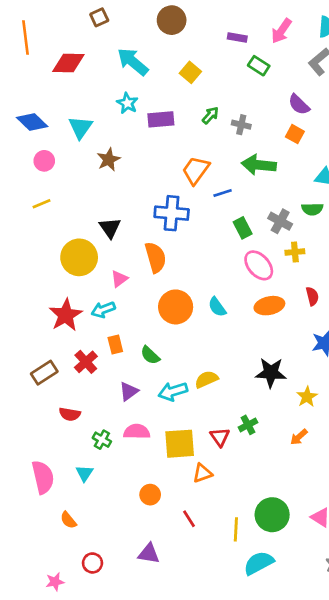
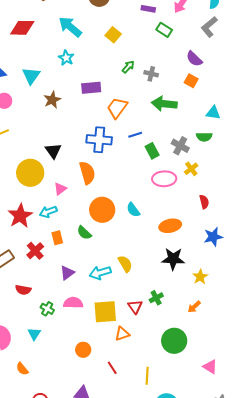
purple rectangle: (161, 119) -> (91, 88), moved
blue line: (223, 193) -> (135, 135), moved
yellow cross: (295, 252) -> (191, 169), turned -32
pink ellipse: (259, 265) -> (164, 179), turned -50
orange ellipse: (269, 306) -> (170, 226), moved
green semicircle: (150, 355) -> (84, 233), moved
yellow semicircle: (206, 379) -> (125, 264), turned 84
green circle: (272, 515) -> (174, 341), moved

